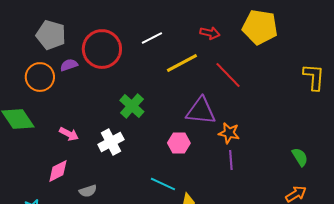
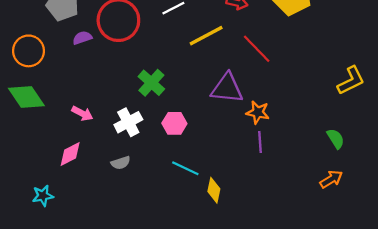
orange circle: (40, 77) -> (29, 51), moved
yellow L-shape: (314, 77) -> (351, 81), moved, turned 60
pink hexagon: (179, 143) -> (174, 123), moved
gray semicircle: (88, 191) -> (121, 163), moved

